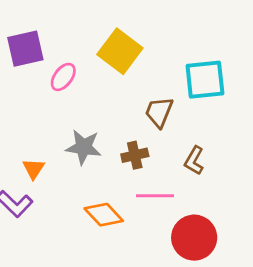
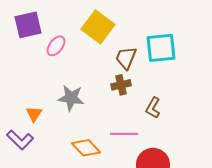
brown trapezoid: (159, 112) -> (126, 58), moved
brown cross: (135, 155) -> (121, 85), moved

